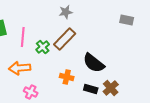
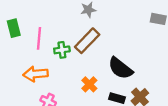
green cross: (43, 47) -> (62, 50), turned 32
orange cross: (67, 77) -> (89, 84), turned 32

